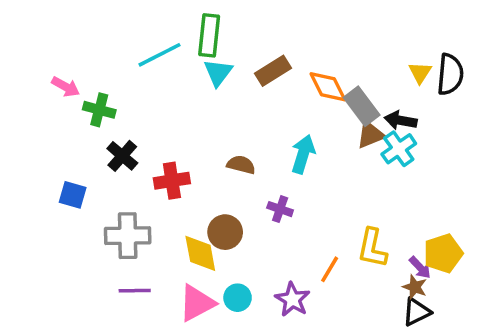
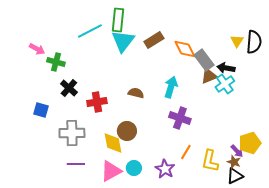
cyan triangle: (218, 73) -> (123, 41), size x1.4
purple cross: (280, 209) -> (180, 118), moved, size x1.5
yellow L-shape: (372, 248) -> (210, 161), moved

